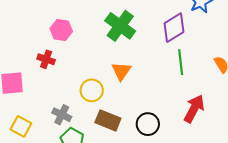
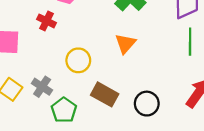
yellow circle: (92, 90) -> (78, 60), moved
gray cross: (62, 115) -> (42, 87), moved

